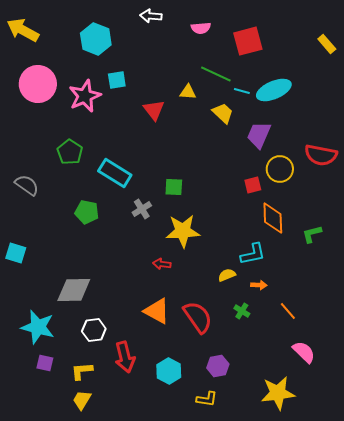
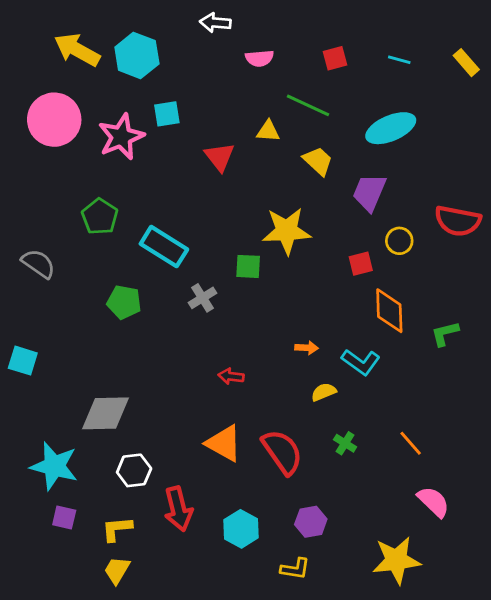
pink semicircle: (201, 28) -> (260, 58), moved
yellow arrow: (23, 30) -> (77, 50), moved
red square: (248, 41) -> (335, 58), moved, size x0.6
cyan line: (242, 91) -> (399, 60), moved
yellow circle: (280, 169) -> (399, 241), size x0.7
yellow star: (183, 231) -> (287, 231), moved
cyan L-shape: (253, 254) -> (361, 362), turned 48
orange arrow: (259, 285) -> (307, 348), moved

